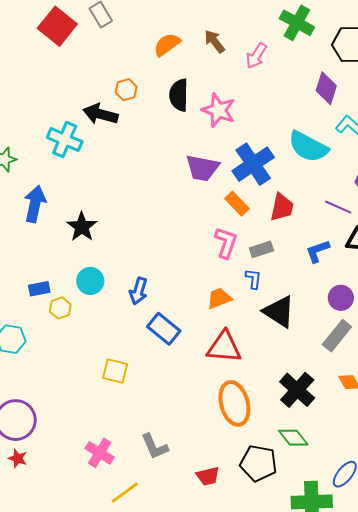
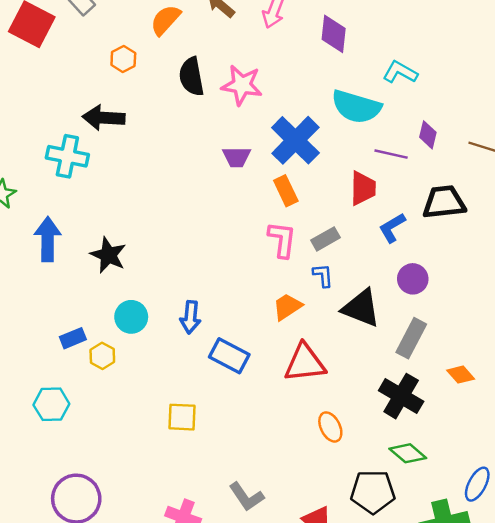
purple diamond: (326, 88) -> (334, 34), moved
orange hexagon: (126, 90) -> (123, 59), moved
purple trapezoid: (202, 168) -> (237, 157), size x0.7
orange rectangle: (237, 204) -> (286, 191), turned 30
red trapezoid: (282, 207) -> (363, 188), moved
purple line: (338, 207) -> (391, 154), moved
purple circle: (341, 298) -> (413, 279), moved
gray rectangle: (337, 336) -> (411, 338), moved
orange ellipse: (234, 403) -> (330, 427), size x0.6

